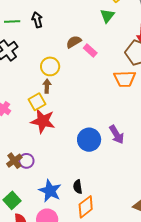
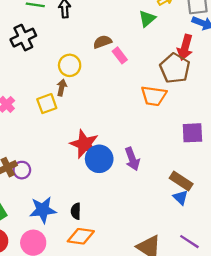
red star: (43, 121) -> (84, 144), moved
blue star: (50, 191) -> (43, 210), turned 30
orange diamond: (86, 207) -> (81, 236), turned 35

